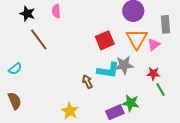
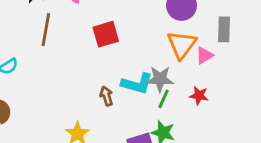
brown line: (39, 39) -> (46, 30), turned 40
red square: (105, 40) -> (106, 34), moved
green line: (160, 89) -> (164, 99), moved, turned 48

